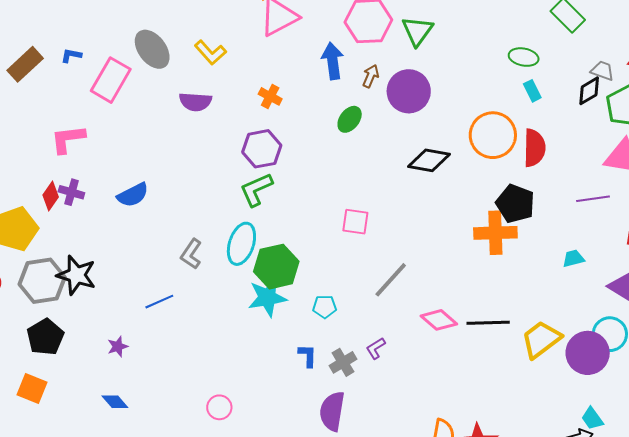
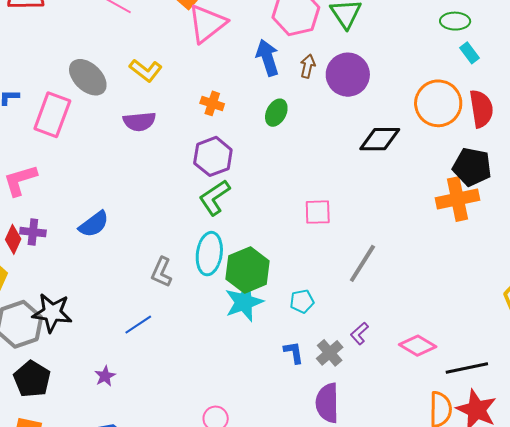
green ellipse: (350, 119) -> (276, 113), moved
pink diamond: (439, 320) -> (418, 346), moved
black line: (488, 323) -> (467, 368), moved

